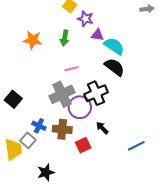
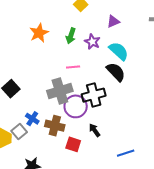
purple star: (85, 19) -> (92, 42), moved
purple triangle: (97, 35) -> (113, 21), moved, turned -40
orange star: (33, 40) -> (39, 33), turned 30
red square: (83, 145) -> (73, 144), turned 35

